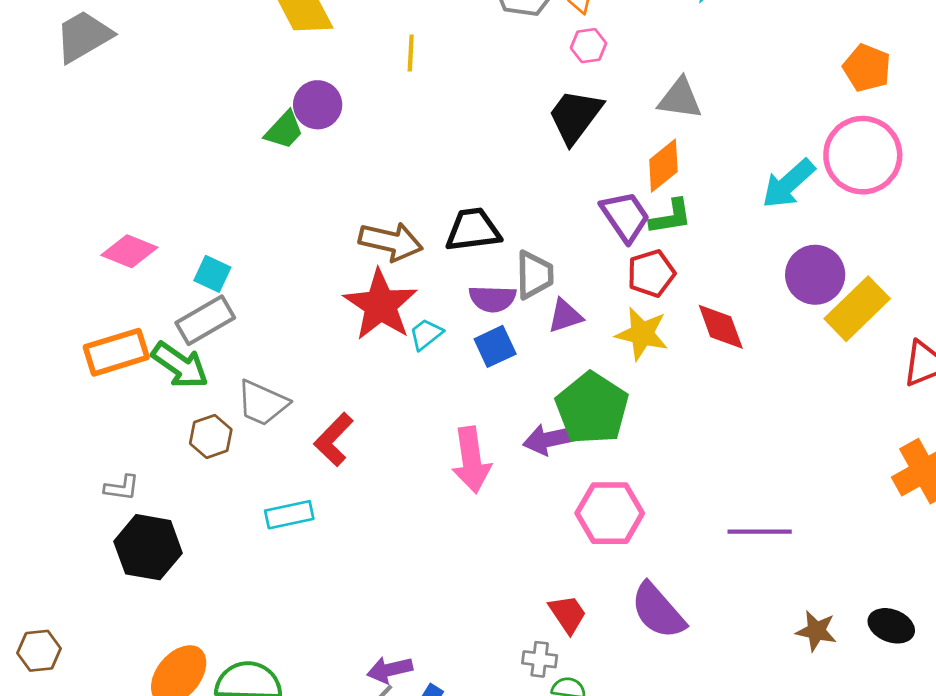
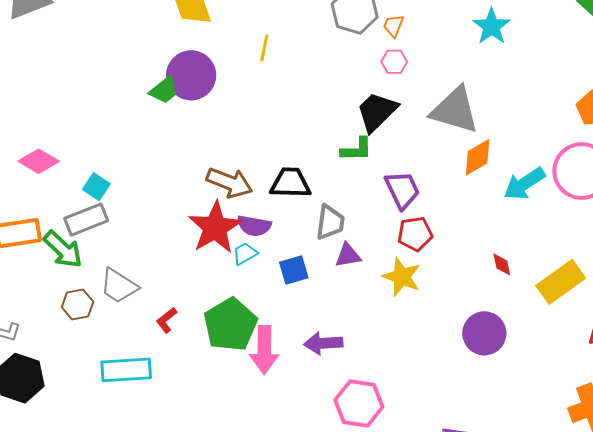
gray triangle: (680, 99) -> (455, 110), size x1.5
purple circle: (318, 105) -> (191, 75), size x1.4
orange diamond: (663, 166) -> (478, 157), moved
green L-shape: (671, 217) -> (357, 149), moved
purple circle: (815, 275) -> (484, 333), moved
purple semicircle: (492, 299) -> (254, 226), moved
red diamond: (721, 327) -> (502, 264), moved, size x0.6
green pentagon: (592, 408) -> (230, 325), moved
red L-shape: (334, 440) -> (166, 320), size x0.7
cyan rectangle: (289, 515) -> (126, 370), size x1.4

